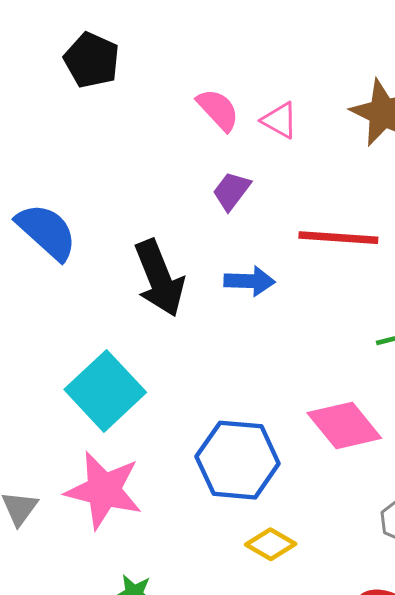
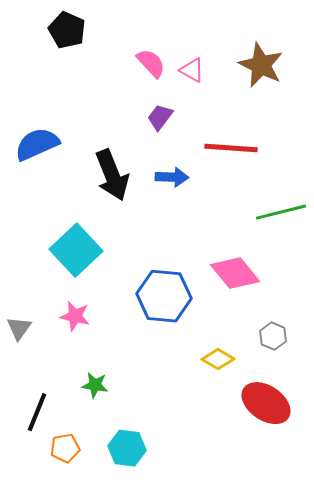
blue semicircle: (47, 232) -> (37, 144), turned -66
pink star: (104, 490) -> (75, 316), size x0.6
yellow diamond: (271, 544) -> (218, 359), moved

